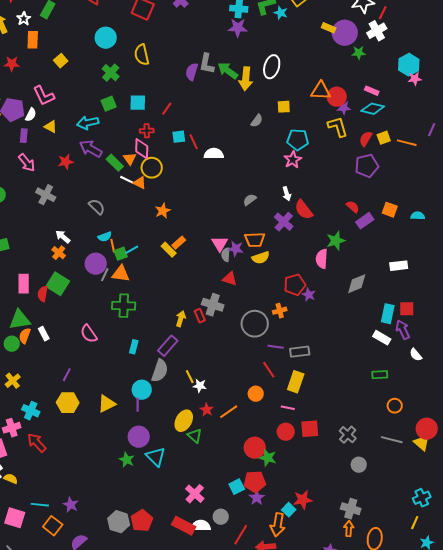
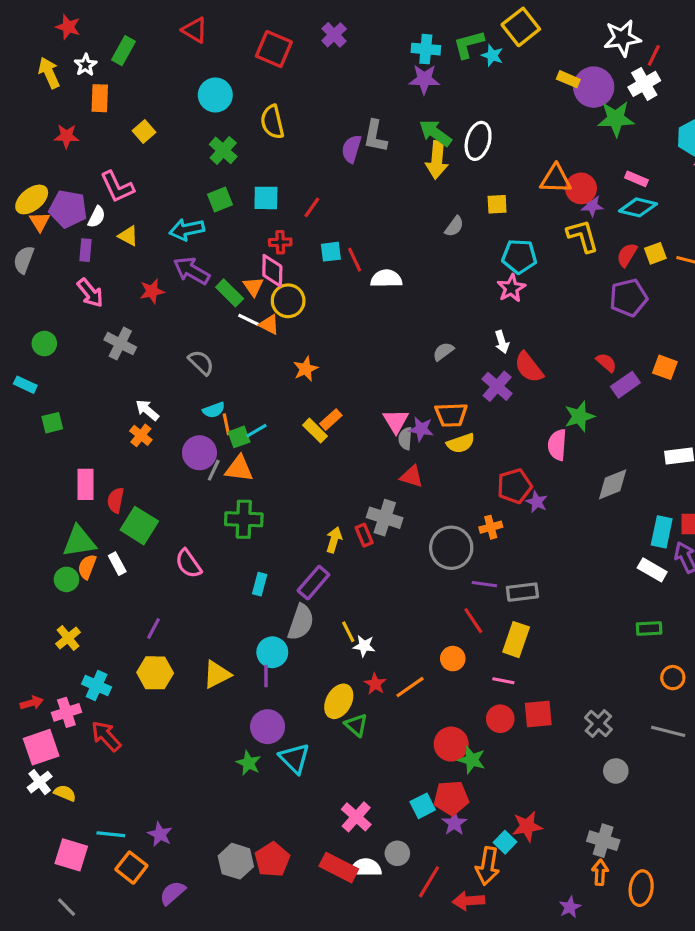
green star: (359, 53) -> (616, 119), size x1.6
green arrow: (228, 71) -> (435, 133), moved
green square: (58, 284) -> (139, 526), moved

